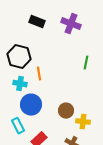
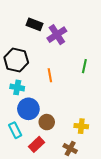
purple cross: (71, 24) -> (57, 35), moved, turned 36
orange line: (39, 74) -> (50, 75), moved
brown circle: (66, 111) -> (47, 122), moved

